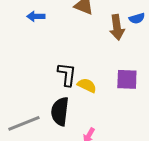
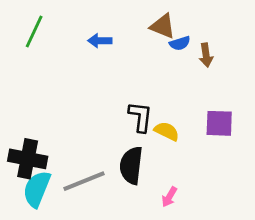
blue semicircle: (137, 18) -> (180, 43), moved
brown arrow: (117, 27) -> (206, 55), size x0.7

